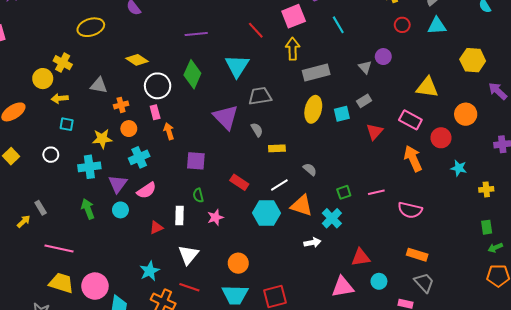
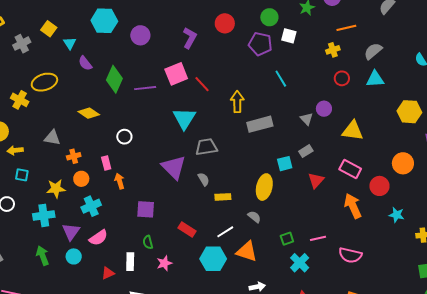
pink square: (294, 16) -> (176, 74), moved
yellow cross: (63, 63) -> (20, 100), moved
green diamond: (192, 74) -> (114, 79), moved
white circle: (158, 86) -> (124, 137), moved, size x0.6
yellow triangle: (427, 87) -> (353, 131), moved
yellow ellipse: (313, 109) -> (264, 187), moved
cyan cross: (332, 218) -> (300, 263), moved

